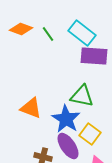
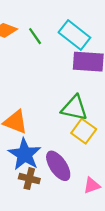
blue star: (66, 119) -> (25, 154), moved
yellow square: (90, 134) -> (84, 131), moved

